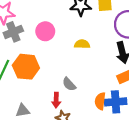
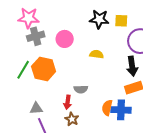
gray semicircle: (69, 84) -> (81, 89), turned -56

